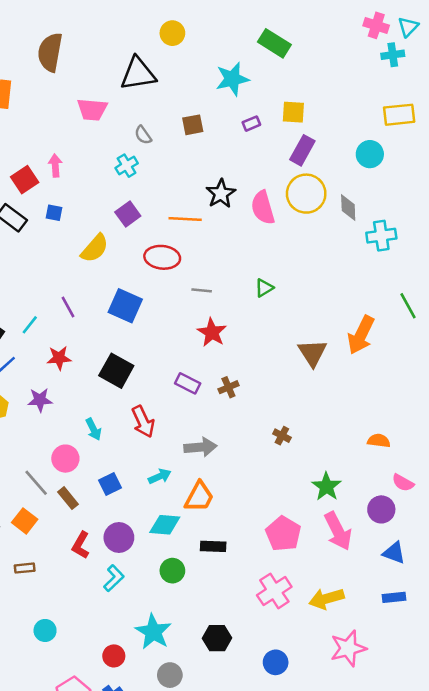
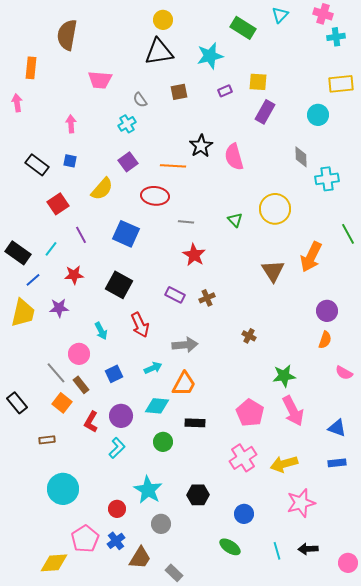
cyan triangle: (408, 27) -> (280, 15), moved
black triangle: (138, 74) -> (159, 52), moved
red square: (25, 180) -> (58, 204), moved
yellow circle: (306, 194) -> (275, 209), moved
green triangle: (264, 288) -> (235, 220), turned -42
orange semicircle: (379, 441) -> (325, 340), turned 102
green star: (327, 487) -> (284, 376), turned 30
purple circle: (381, 509) -> (327, 311), moved
orange square: (25, 521) -> (62, 403), moved
cyan circle: (45, 630) -> (63, 489), size x1.8

